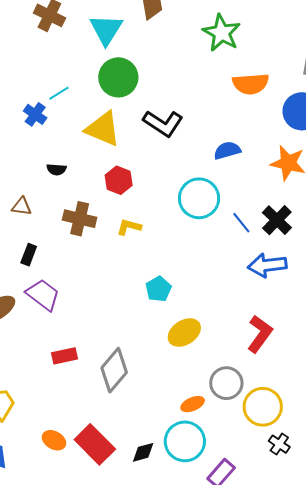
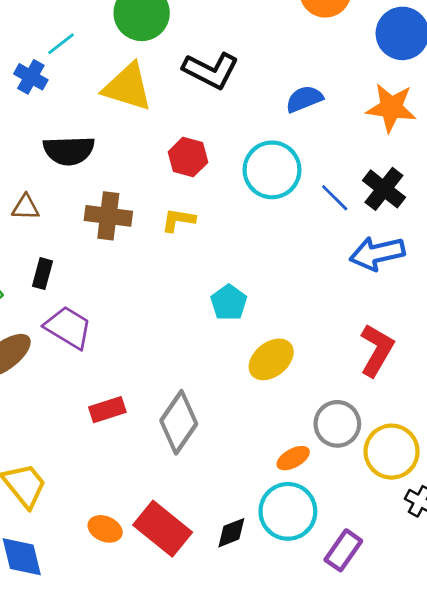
black semicircle: (56, 169) -> (69, 151), size x1.8
red hexagon: (119, 180) -> (188, 157), moved

